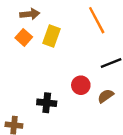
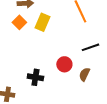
brown semicircle: (106, 96) -> (84, 74), turned -32

